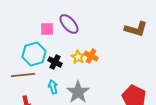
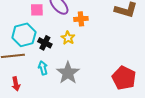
orange cross: (91, 56) -> (81, 19), moved, turned -32

